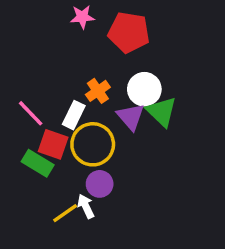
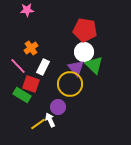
pink star: (82, 17) -> (27, 10), moved
red pentagon: (129, 32) -> (85, 30), moved
orange cross: (98, 91) -> (31, 48), moved
yellow circle: (93, 144) -> (70, 84), moved

